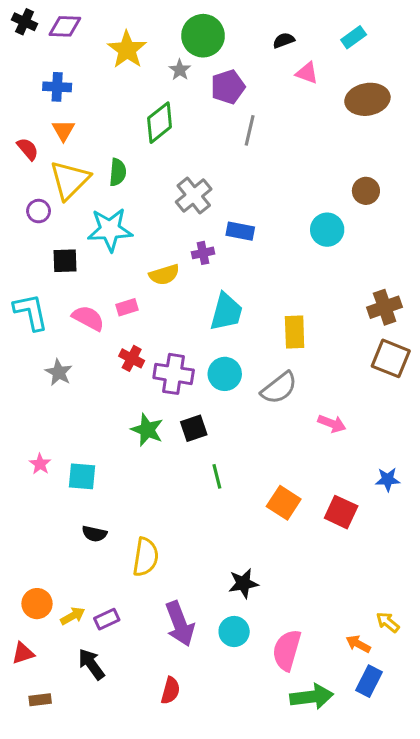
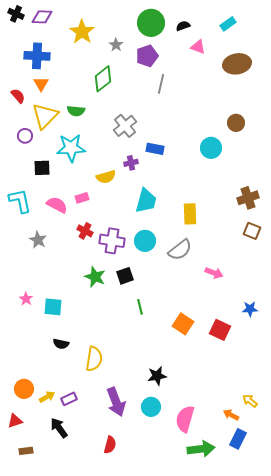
green circle: (203, 36) -> (151, 23), moved
blue cross: (57, 87) -> (37, 56), size x1.4
green semicircle: (118, 172) -> (76, 111), turned 90
brown square: (391, 358) -> (252, 231), size x0.7

